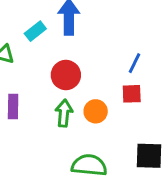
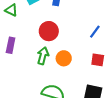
red square: (132, 94) -> (98, 60), moved

